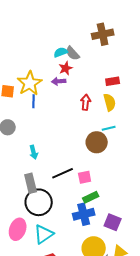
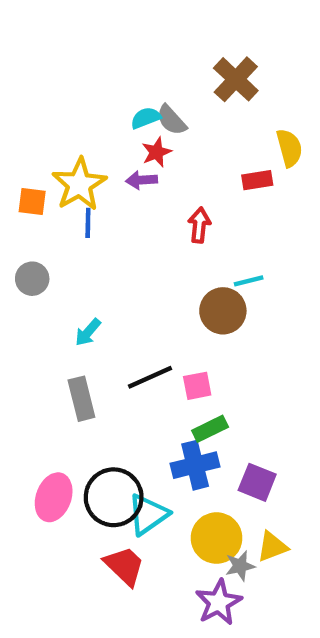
brown cross: (103, 34) -> (236, 79), turned -35
yellow semicircle: (110, 102) -> (289, 148), moved
cyan arrow: (34, 152) -> (88, 332), turned 56
black circle: (39, 202) -> (114, 497), moved
cyan triangle: (44, 234) -> (148, 514), moved

